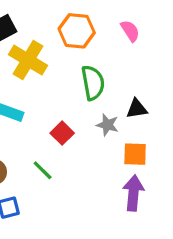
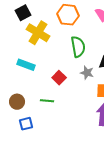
green line: (43, 170) -> (47, 101), turned -40

